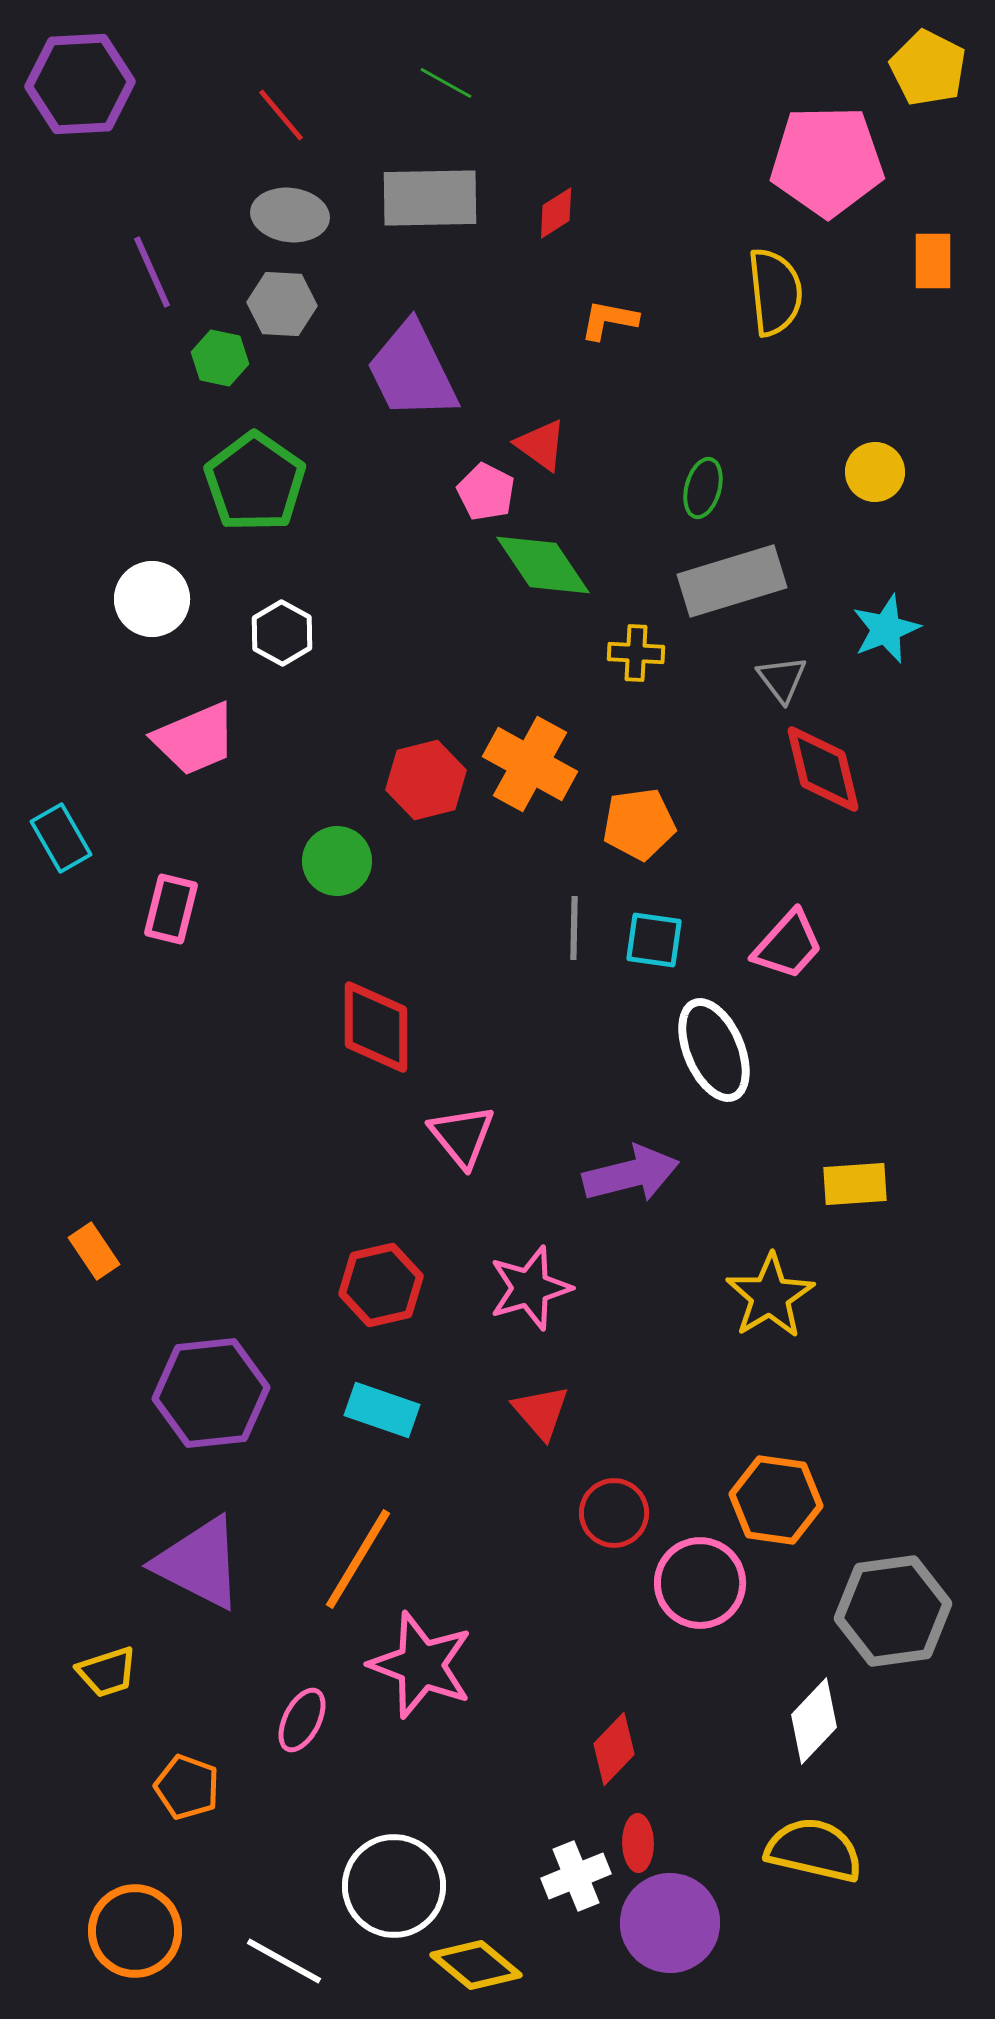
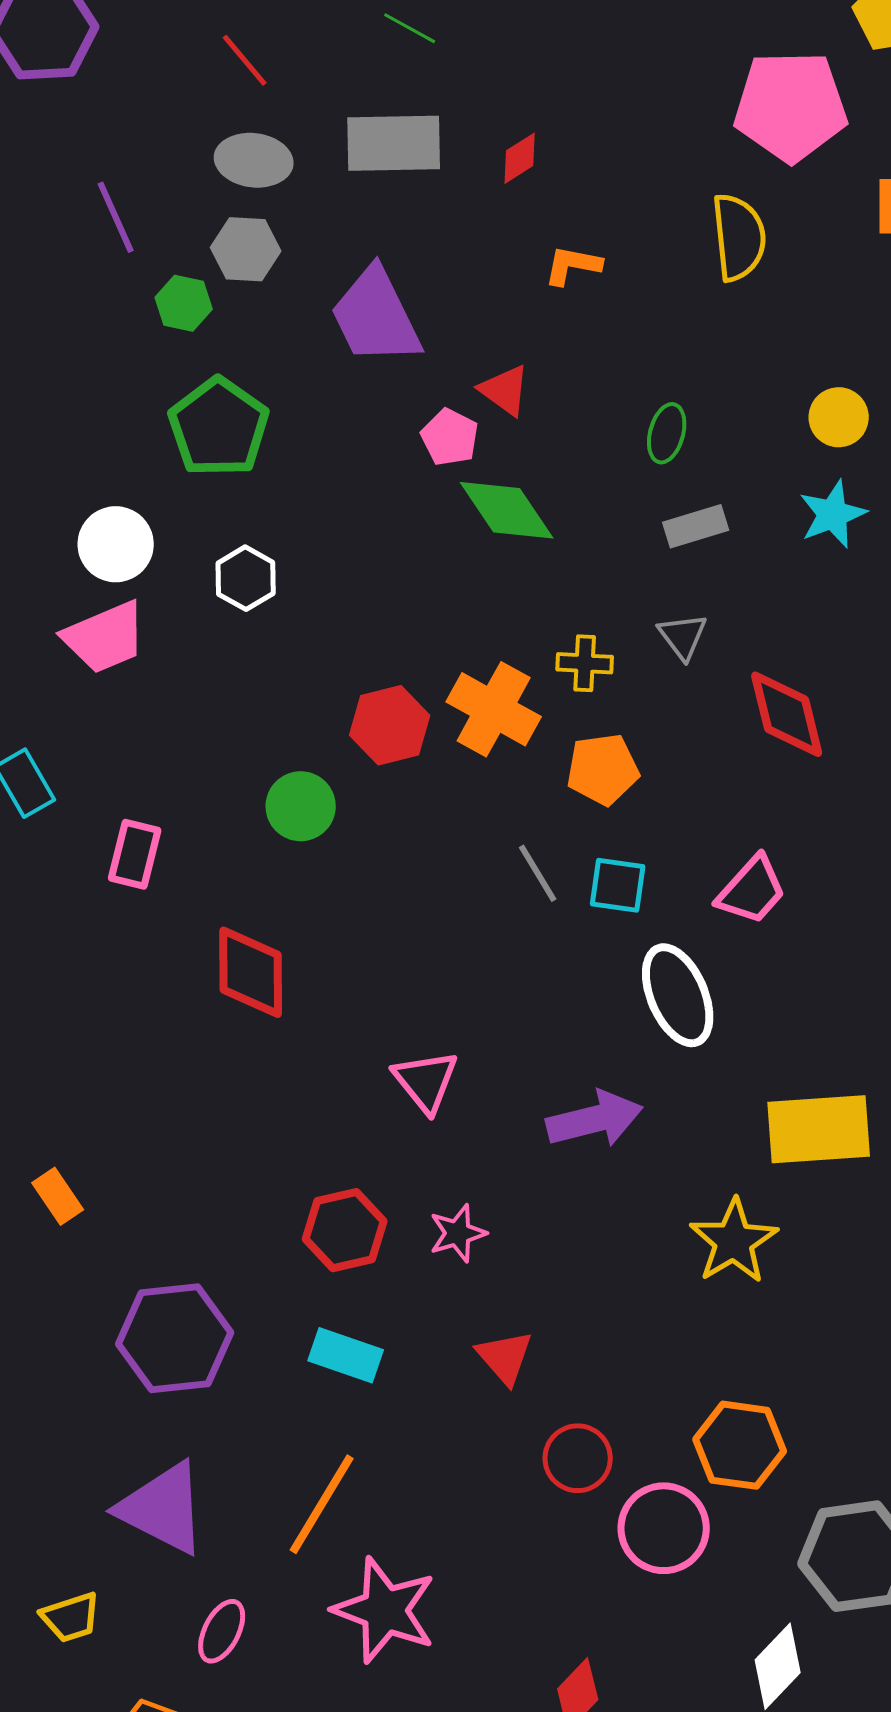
gray rectangle: (732, 581) -> (696, 526), size x0.6
cyan star: (886, 629) -> (833, 514), moved
yellow cross: (636, 653) -> (585, 663), moved
gray triangle: (782, 679) -> (683, 636), moved
pink trapezoid: (195, 739) -> (105, 637), moved
gray line: (574, 928) -> (538, 873), turned -32
red diamond: (376, 1027) -> (251, 972), moved
yellow rectangle: (855, 1184) -> (819, 1129), size x1.6
pink star: (530, 1288) -> (458, 1233), moved, size x0.7
pink ellipse: (302, 1720) -> (222, 1631), moved

